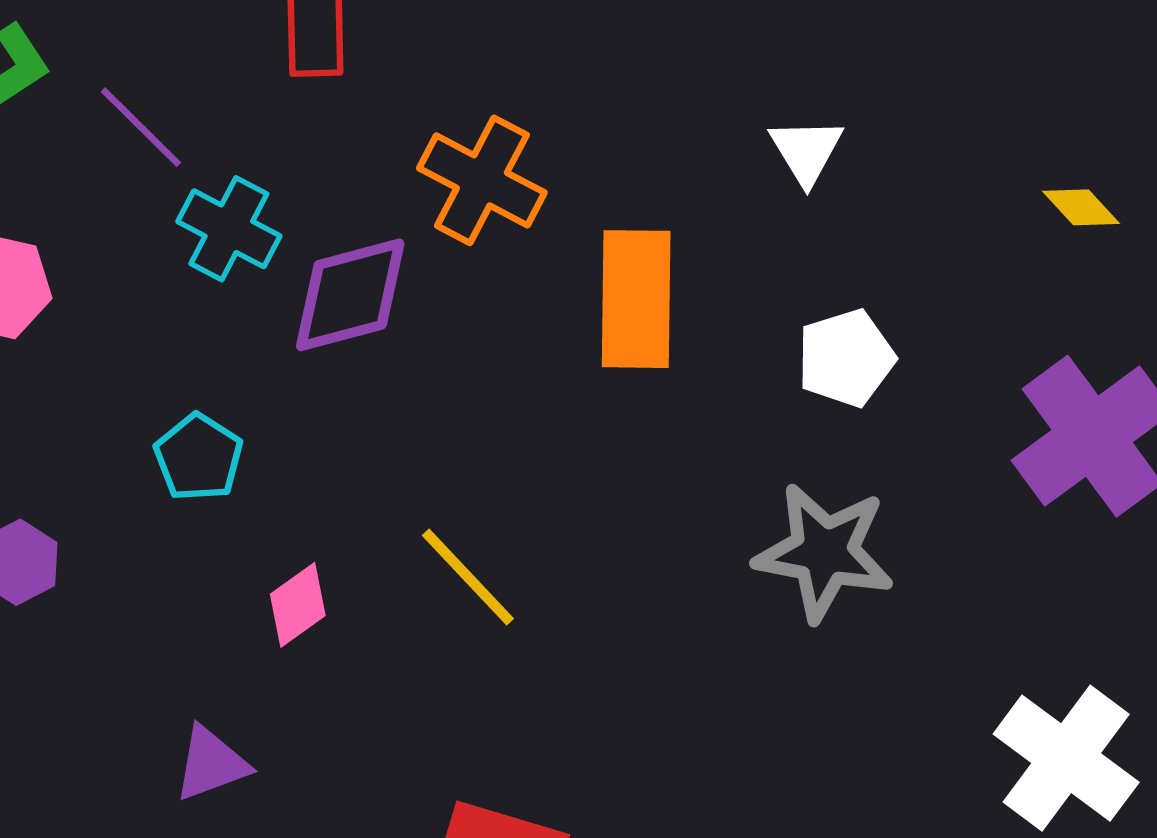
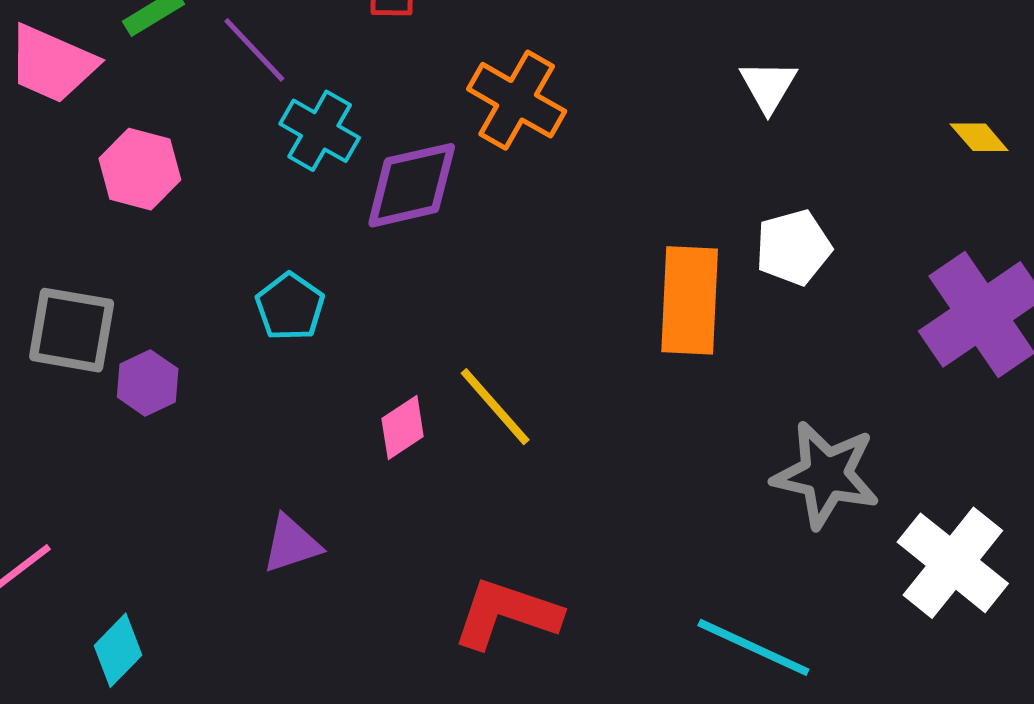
orange rectangle: (636, 299) -> (690, 300), moved
gray star: (824, 552) -> (826, 475), moved
pink diamond: (298, 605) -> (403, 427), moved

